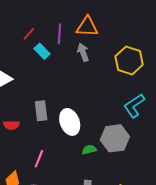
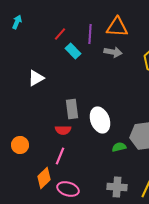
gray arrow: (83, 52) -> (113, 52), turned 120
red semicircle: (11, 125) -> (63, 130), moved
pink line: (39, 159) -> (60, 156), moved

